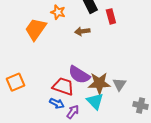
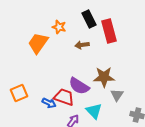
red rectangle: (111, 16) -> (109, 31), size x1.6
brown star: (99, 83) -> (104, 77), moved
blue arrow: (57, 103) -> (49, 103), moved

